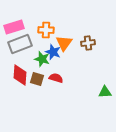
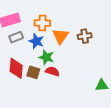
gray rectangle: (20, 44) -> (16, 37), size x0.6
blue star: (53, 52) -> (36, 41), moved
green star: (42, 59) -> (46, 57), moved

